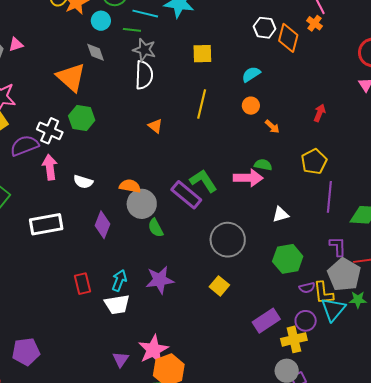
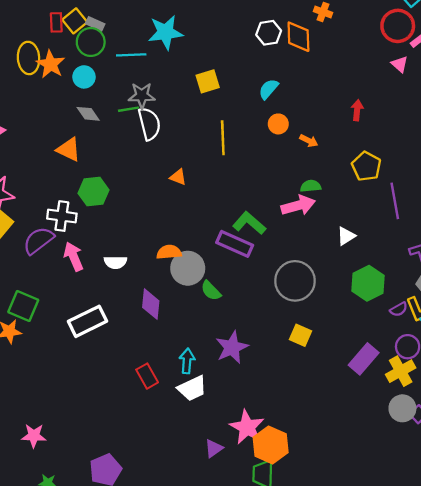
green line: (132, 30) -> (128, 109), moved
orange triangle: (71, 77) -> (69, 149), size x0.7
purple triangle: (121, 359) -> (214, 448), turned 36

